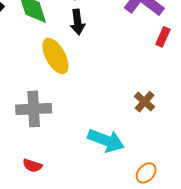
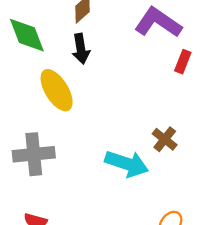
cyan arrow: (106, 141) -> (127, 164), moved

